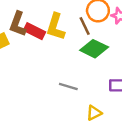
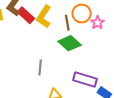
gray line: (68, 86) -> (40, 68), turned 63

